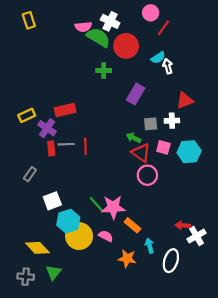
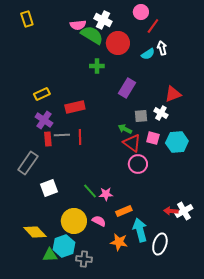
white arrow: (168, 66) -> (162, 48), moved
red rectangle: (65, 110) -> (75, 107), moved
yellow rectangle: (27, 115) -> (42, 94), moved
white cross: (172, 121) -> (161, 113), turned 32
gray rectangle: (30, 174) -> (28, 163), size x1.6
pink star: (113, 207) -> (106, 194), size x0.6
cyan hexagon: (68, 221) -> (64, 246), moved
orange rectangle: (132, 225) -> (124, 211), turned -63
white cross: (197, 236) -> (184, 211), moved
cyan arrow: (150, 246) -> (140, 230), size x1.6
green triangle: (53, 272) -> (50, 255), turned 49
gray cross: (26, 277) -> (84, 259), moved

